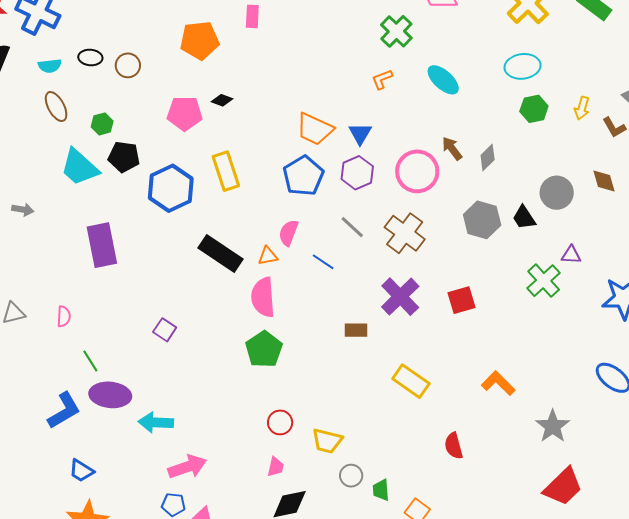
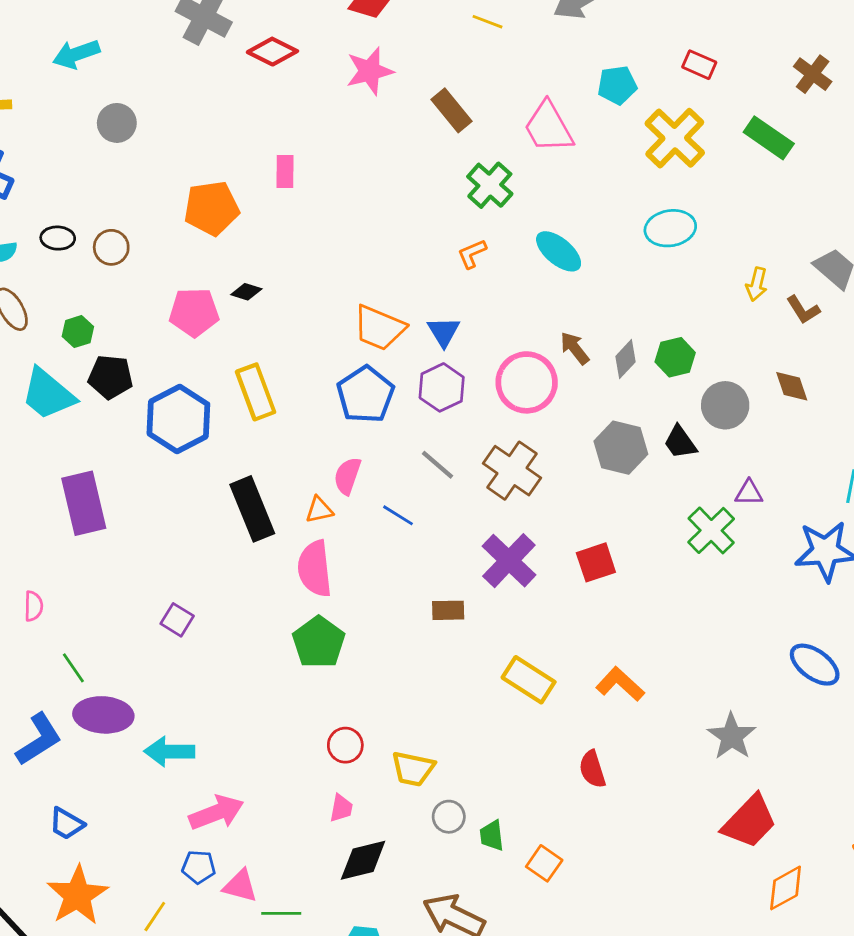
green hexagon: (534, 109) -> (675, 357), moved
black rectangle: (221, 254) -> (252, 509), turned 36
orange L-shape: (498, 383) -> (620, 684), moved

